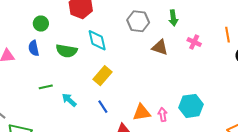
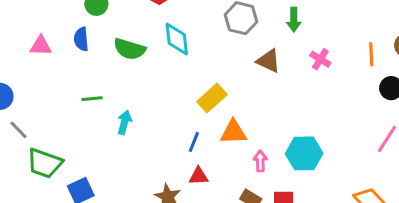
yellow rectangle: (102, 76) -> (212, 98), moved
cyan arrow: (69, 100) -> (124, 122), turned 56
blue line: (103, 107) -> (194, 142), moved, turned 48
orange triangle: (142, 113) -> (233, 132), moved

